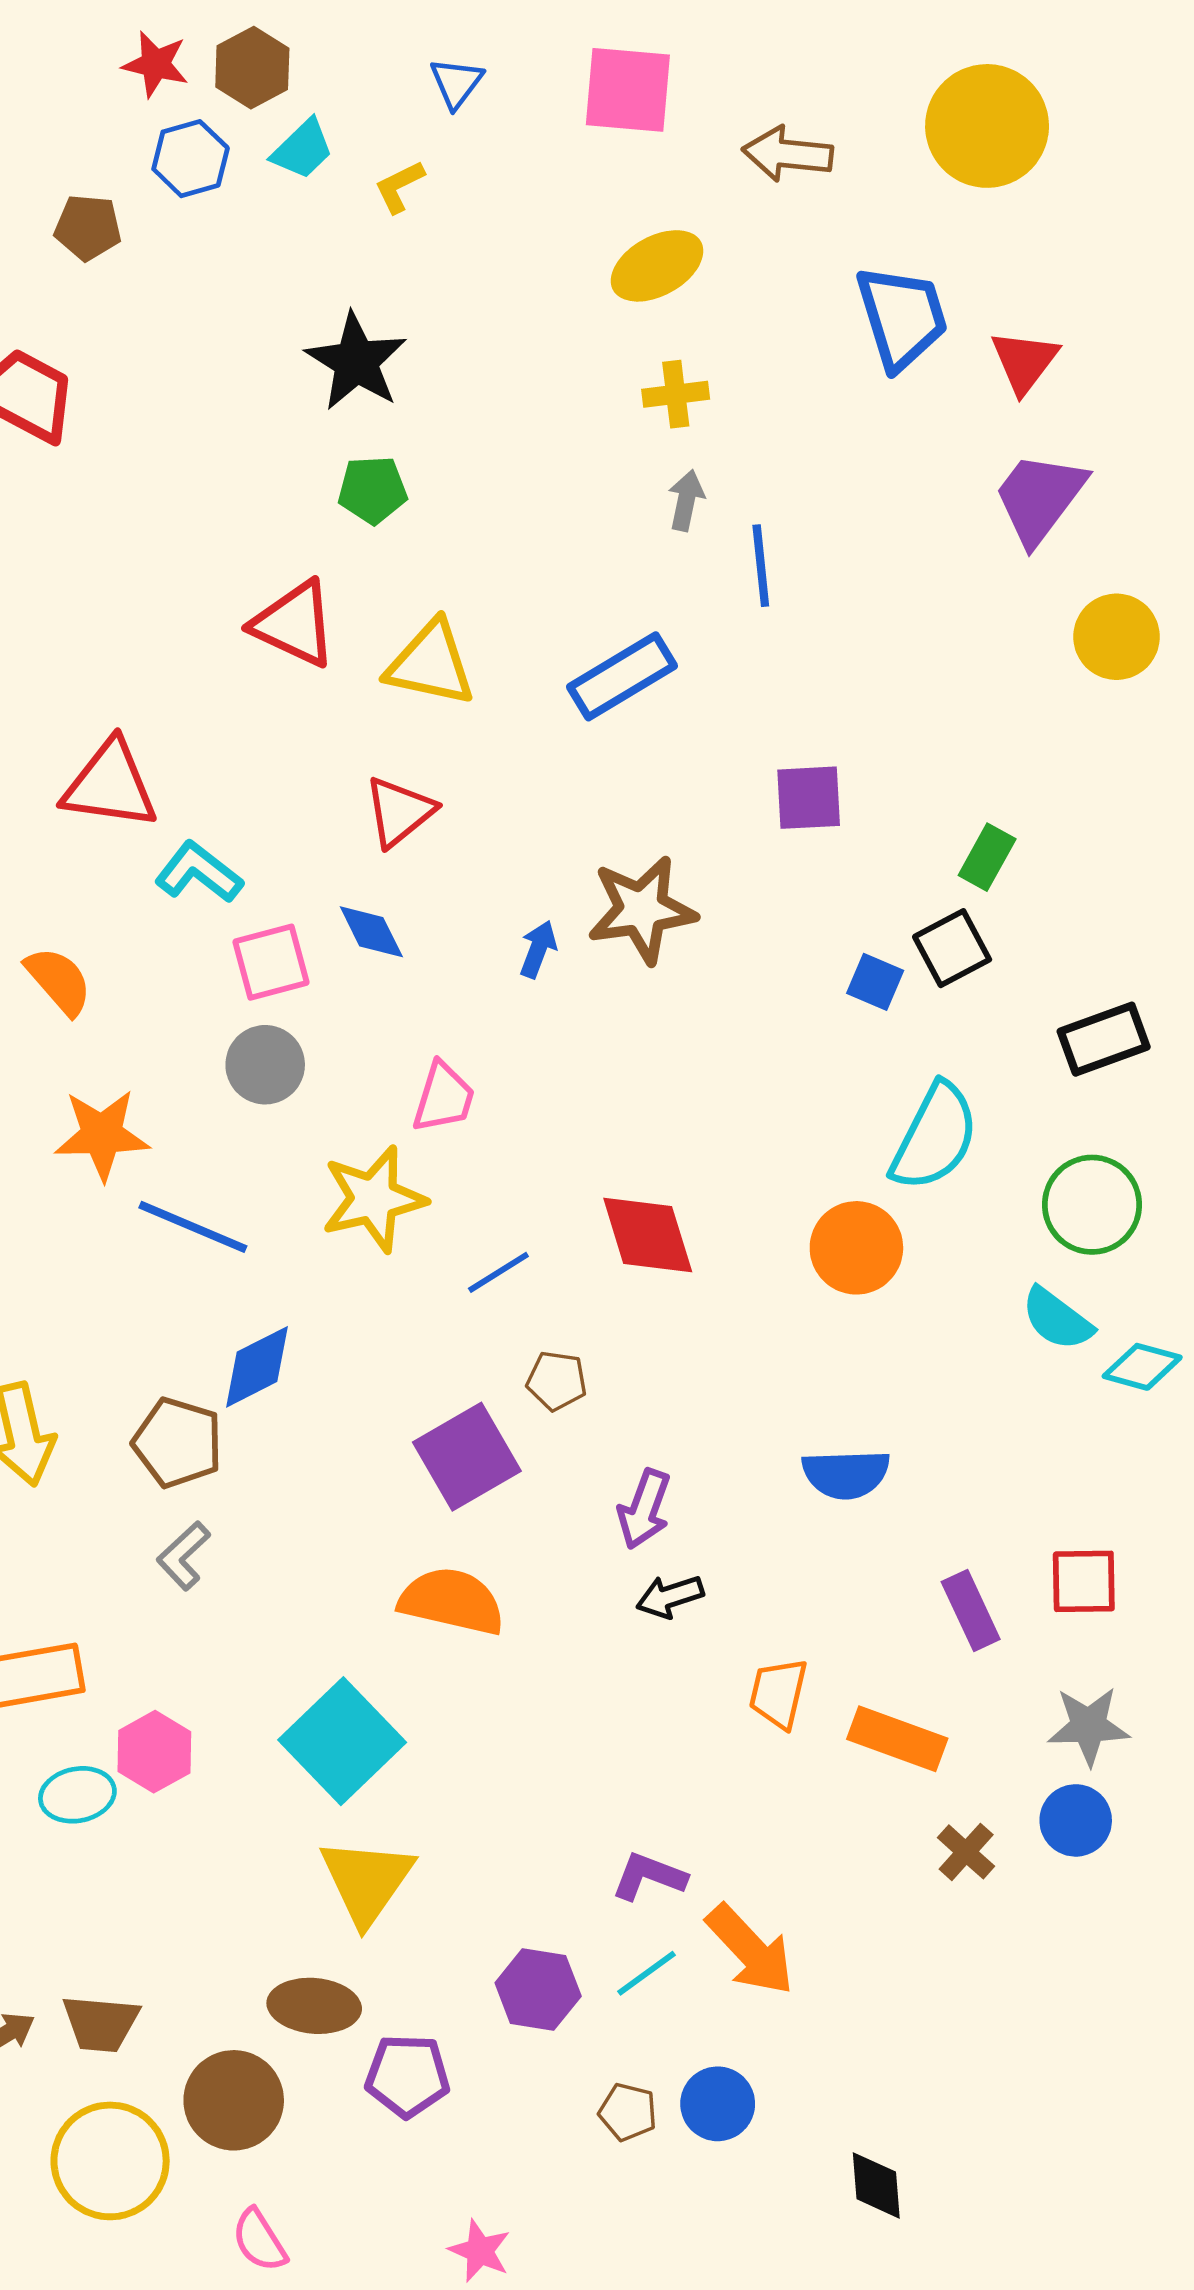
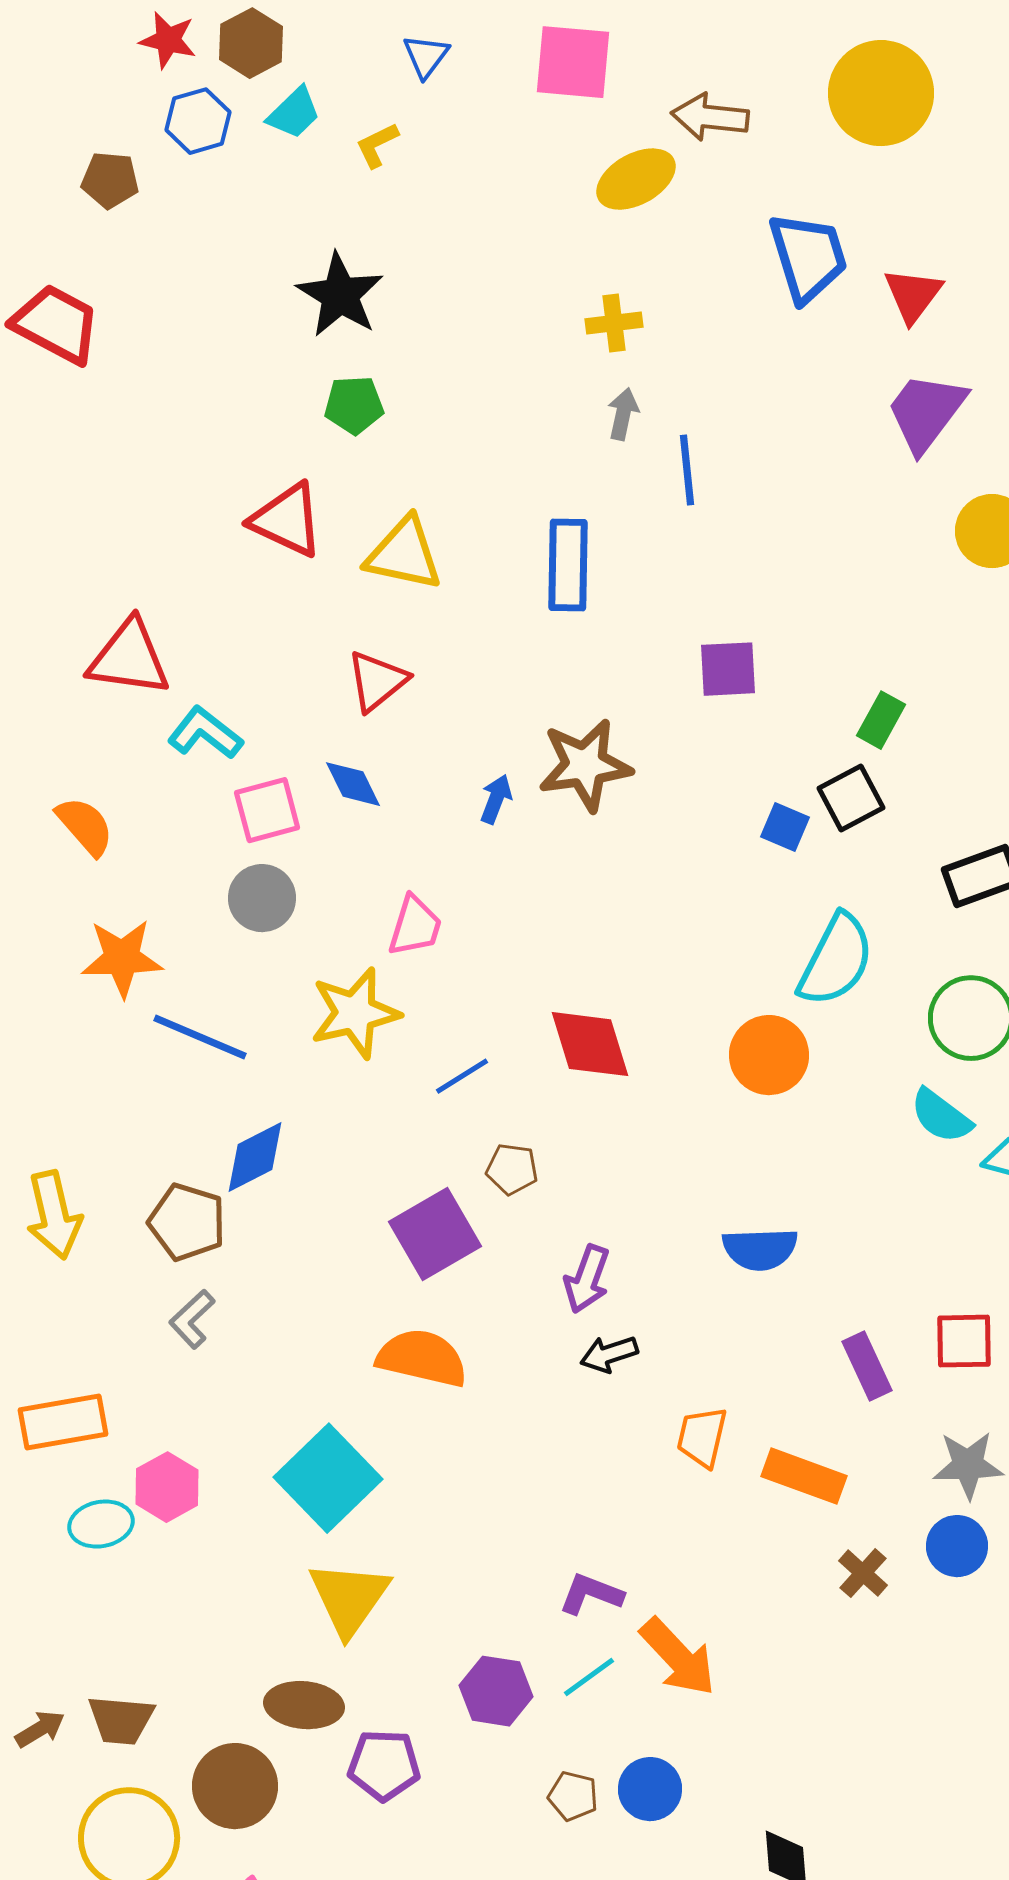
yellow ellipse: (657, 266) -> (636, 179), moved
blue rectangle: (622, 676) -> (568, 565), turned -58

